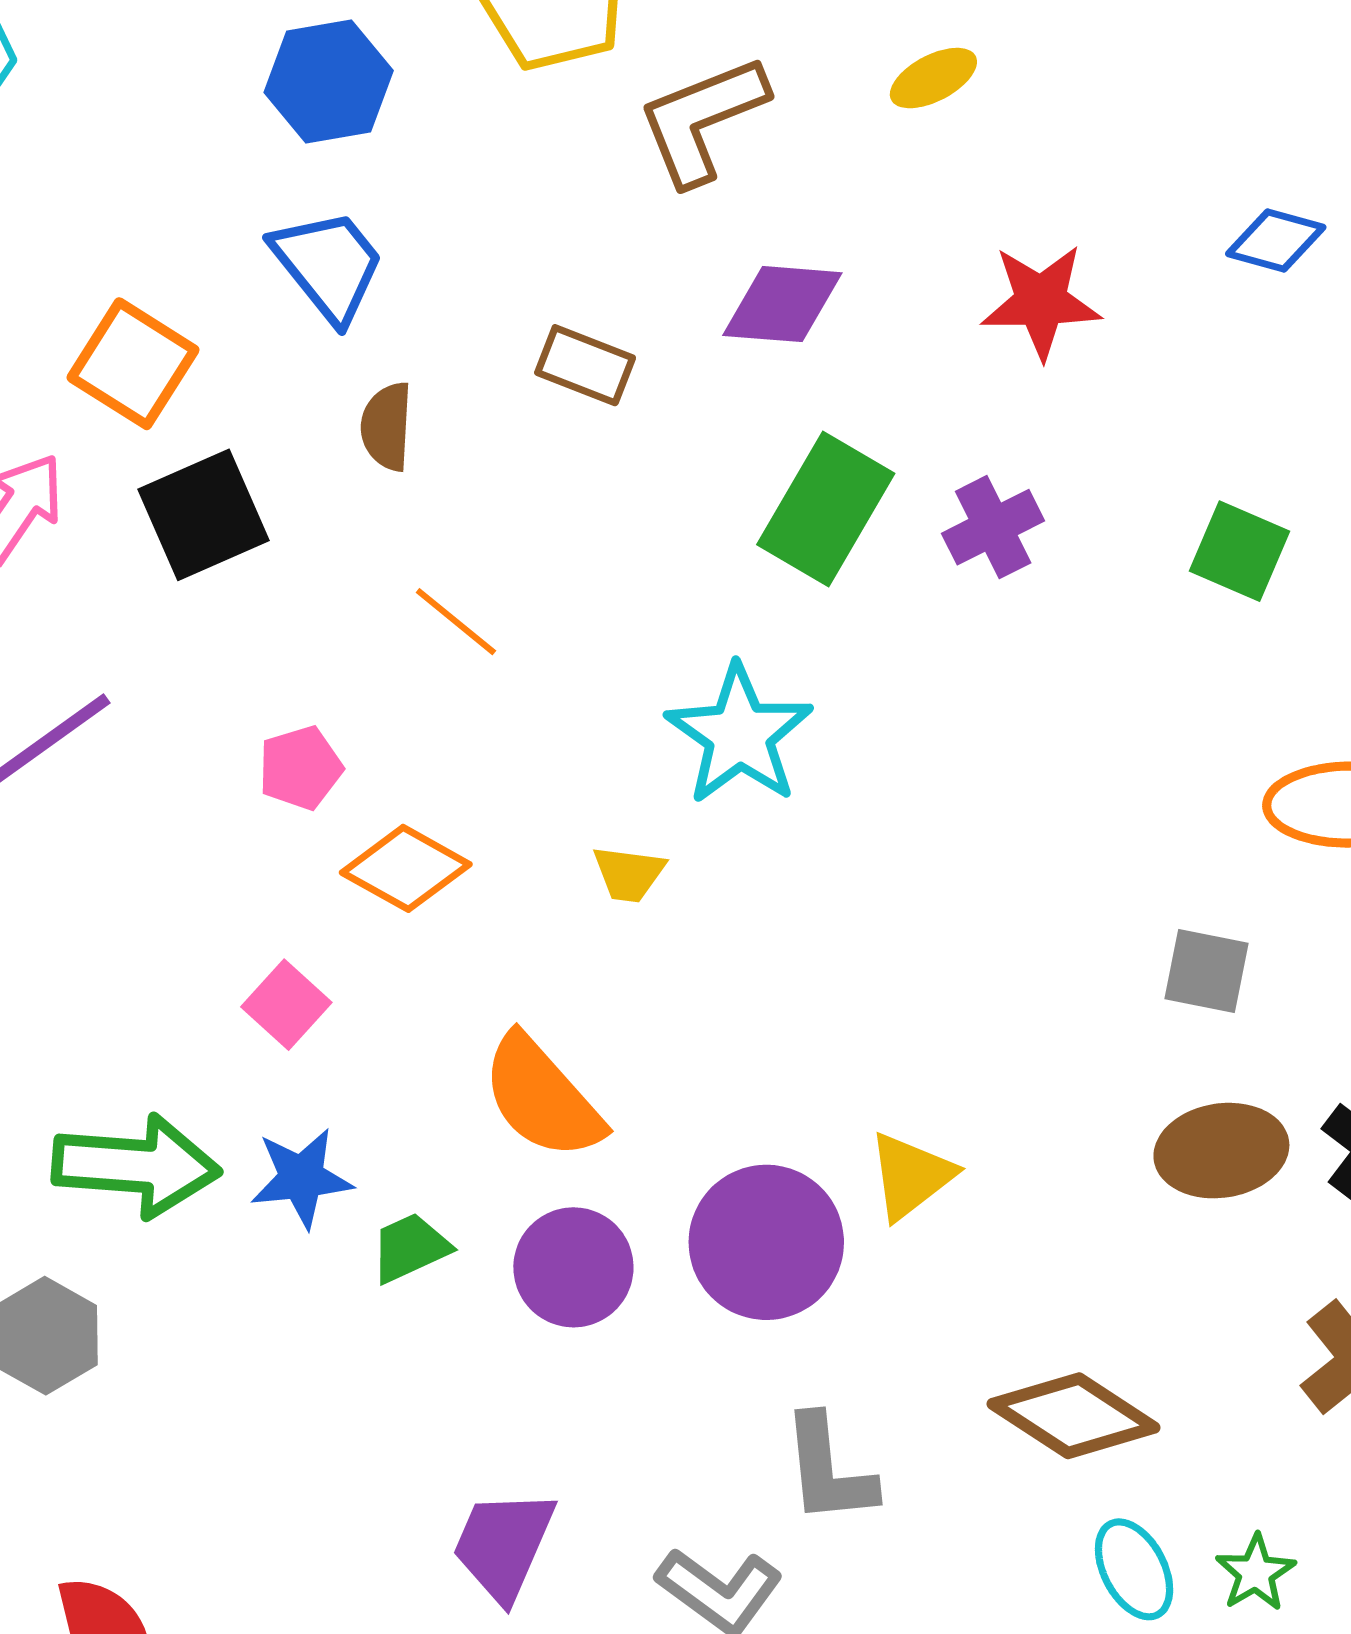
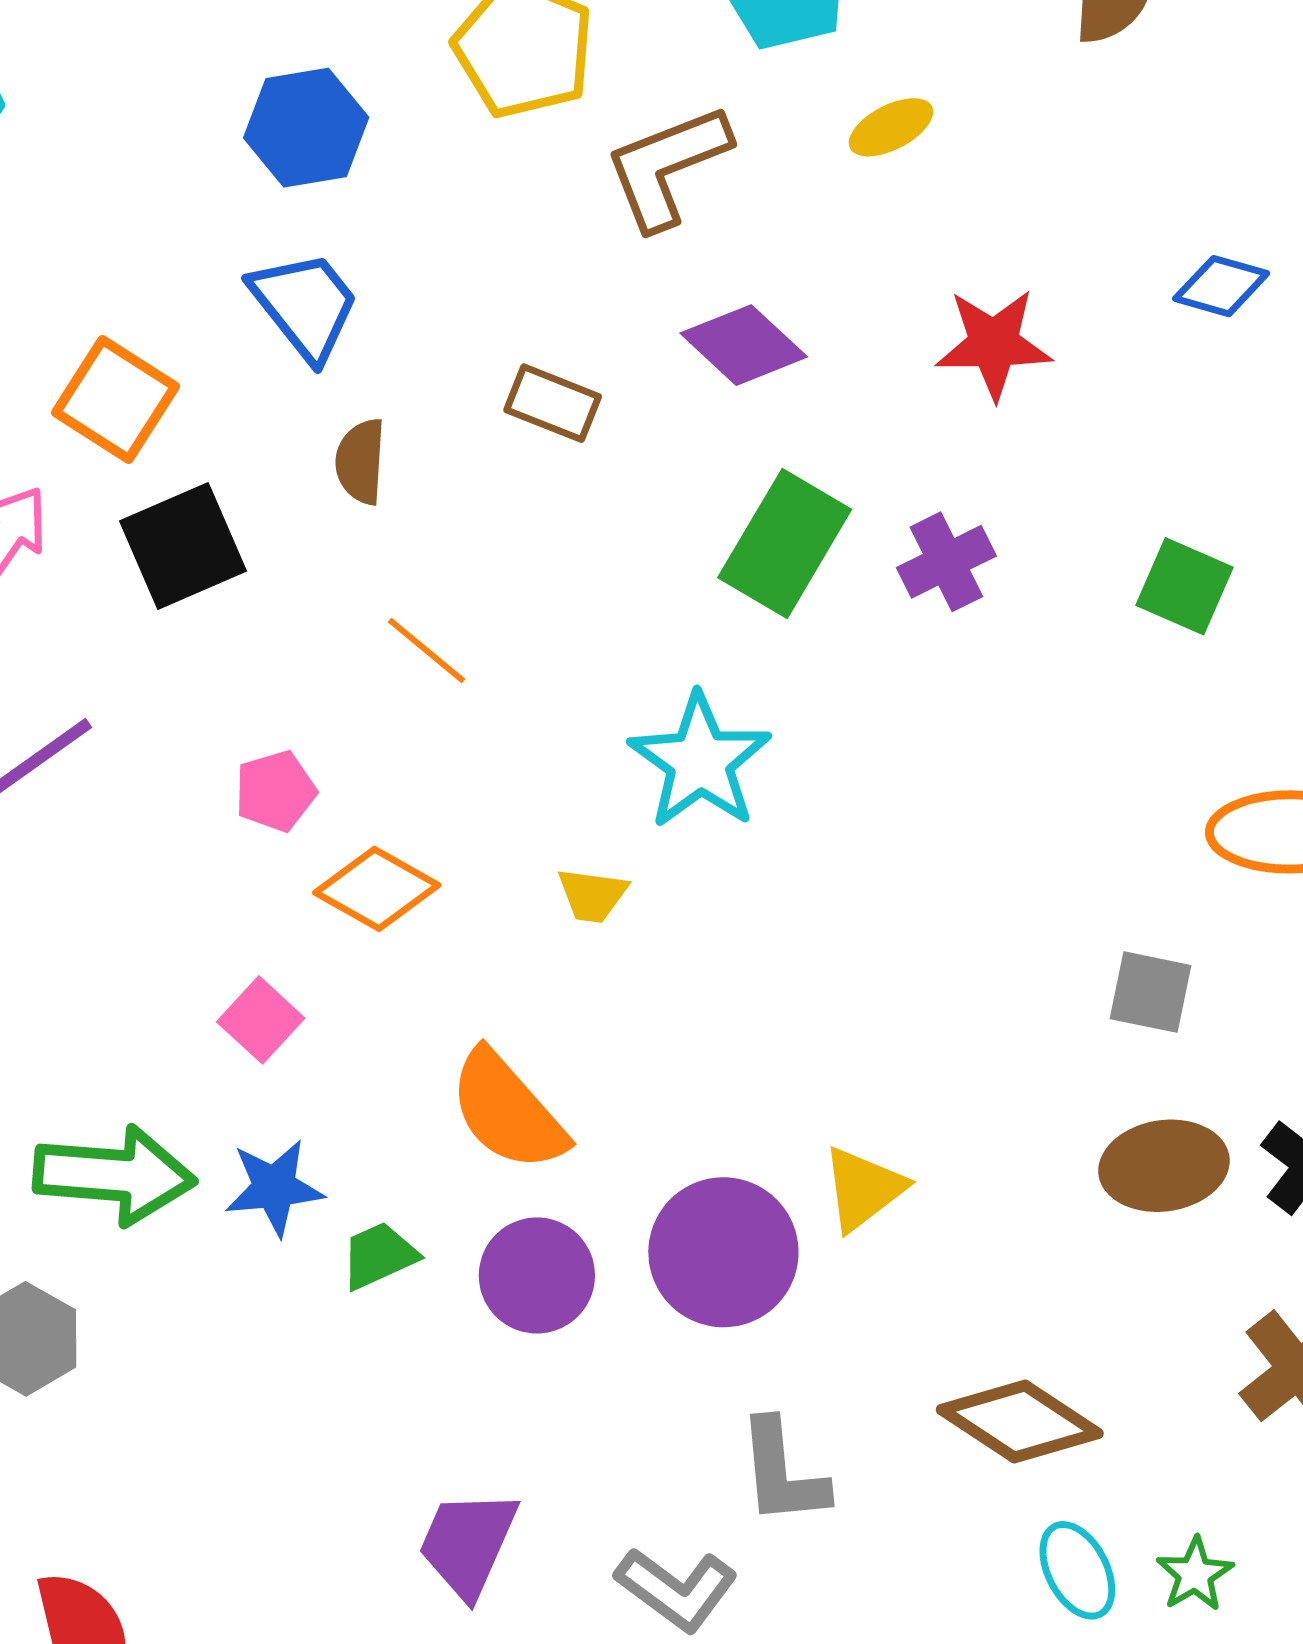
purple diamond: (782, 304) -> (744, 345), turned 38

